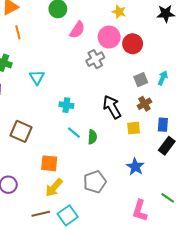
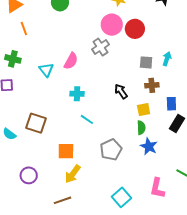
pink semicircle: (77, 30) -> (71, 61), moved
gray square: (141, 80) -> (146, 62), turned 32
brown cross: (144, 104) -> (152, 85), turned 32
black arrow: (112, 107) -> (121, 91), size x0.7
green semicircle: (92, 137) -> (141, 128), moved
gray pentagon: (95, 182) -> (111, 150), moved
cyan square: (68, 215) -> (121, 197), moved

